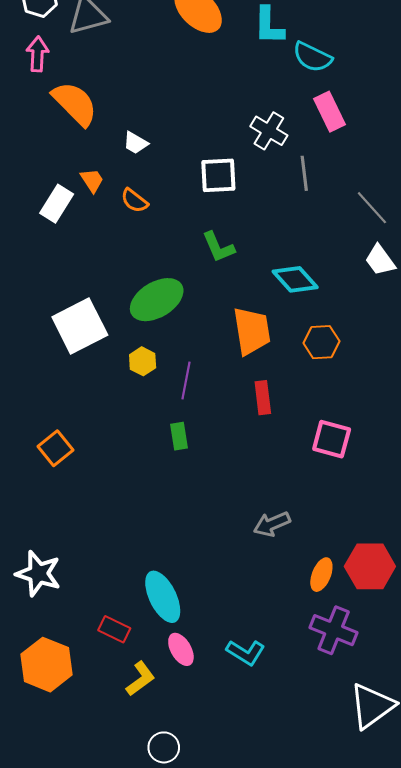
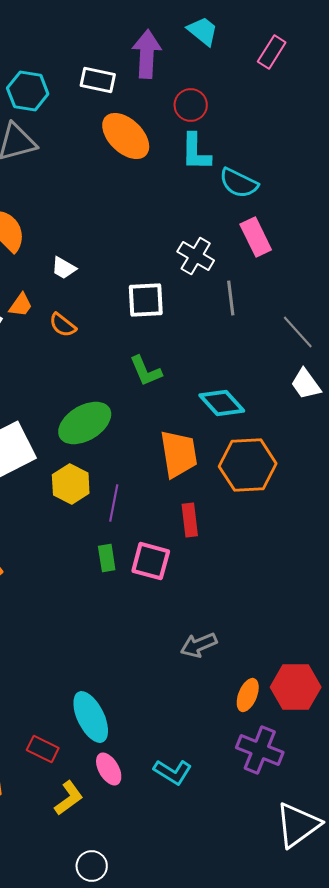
orange trapezoid: (92, 180) -> (21, 305), turned 68
orange hexagon: (321, 342) -> (248, 465), size x1.6
yellow hexagon: (143, 361) -> (71, 484), size x1.4
pink square: (332, 439) -> (151, 561), moved

